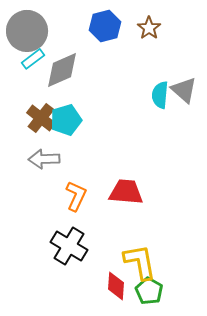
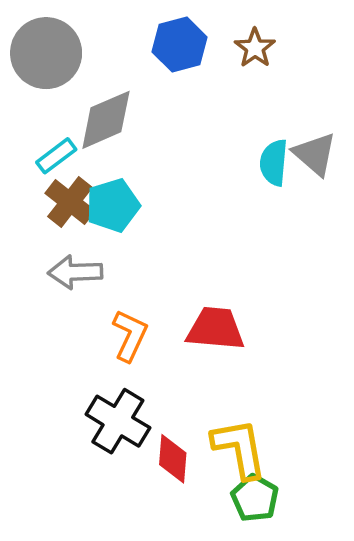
cyan rectangle: (33, 59) -> (56, 156), moved
red diamond: (116, 286) -> (173, 459), moved

